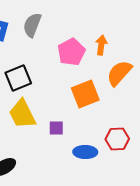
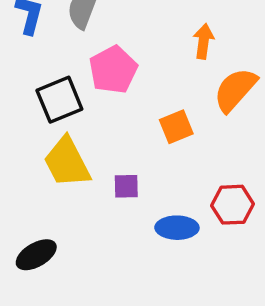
pink pentagon: (71, 52) -> (113, 70), moved
orange square: (85, 94) -> (176, 127), size x0.7

